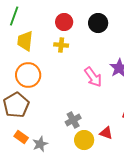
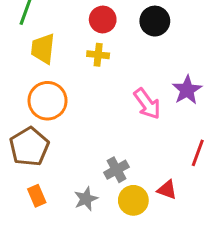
orange rectangle: (21, 137) -> (37, 196), turned 32
gray star: (40, 144) -> (86, 199), moved

